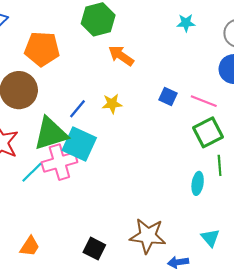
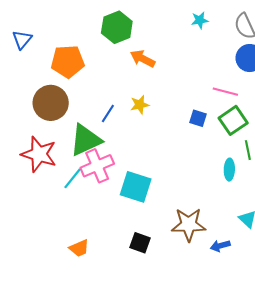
blue square: (168, 96) -> (198, 118), moved
cyan square: (79, 144) -> (136, 187), moved
orange trapezoid: (30, 246) -> (79, 248), turned 40

